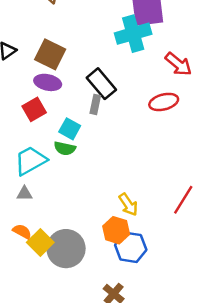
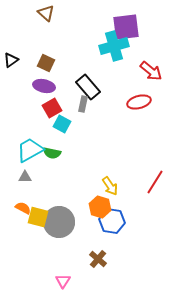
brown square: (50, 54) -> (46, 63), size x0.7
red square: (34, 109) -> (52, 108), moved
green semicircle: (65, 148) -> (52, 153), moved
yellow square: (40, 242) -> (38, 217), turned -30

